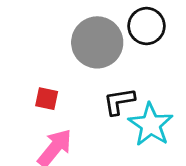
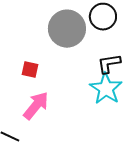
black L-shape: (119, 101) -> (109, 64), moved

